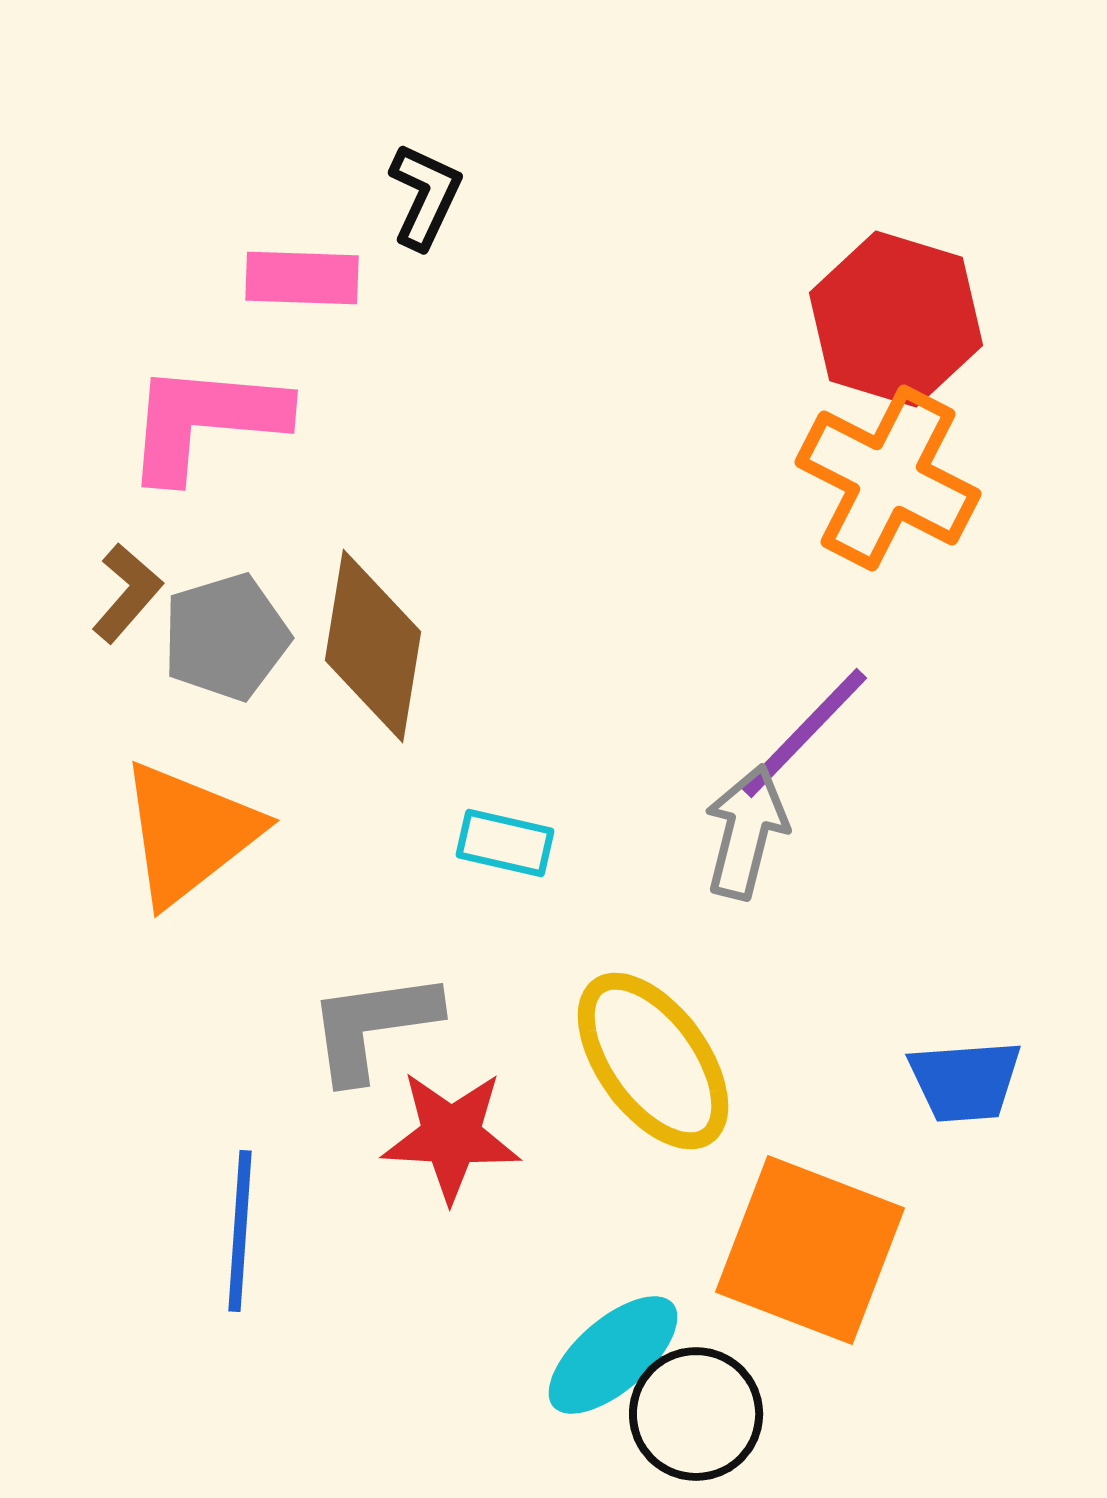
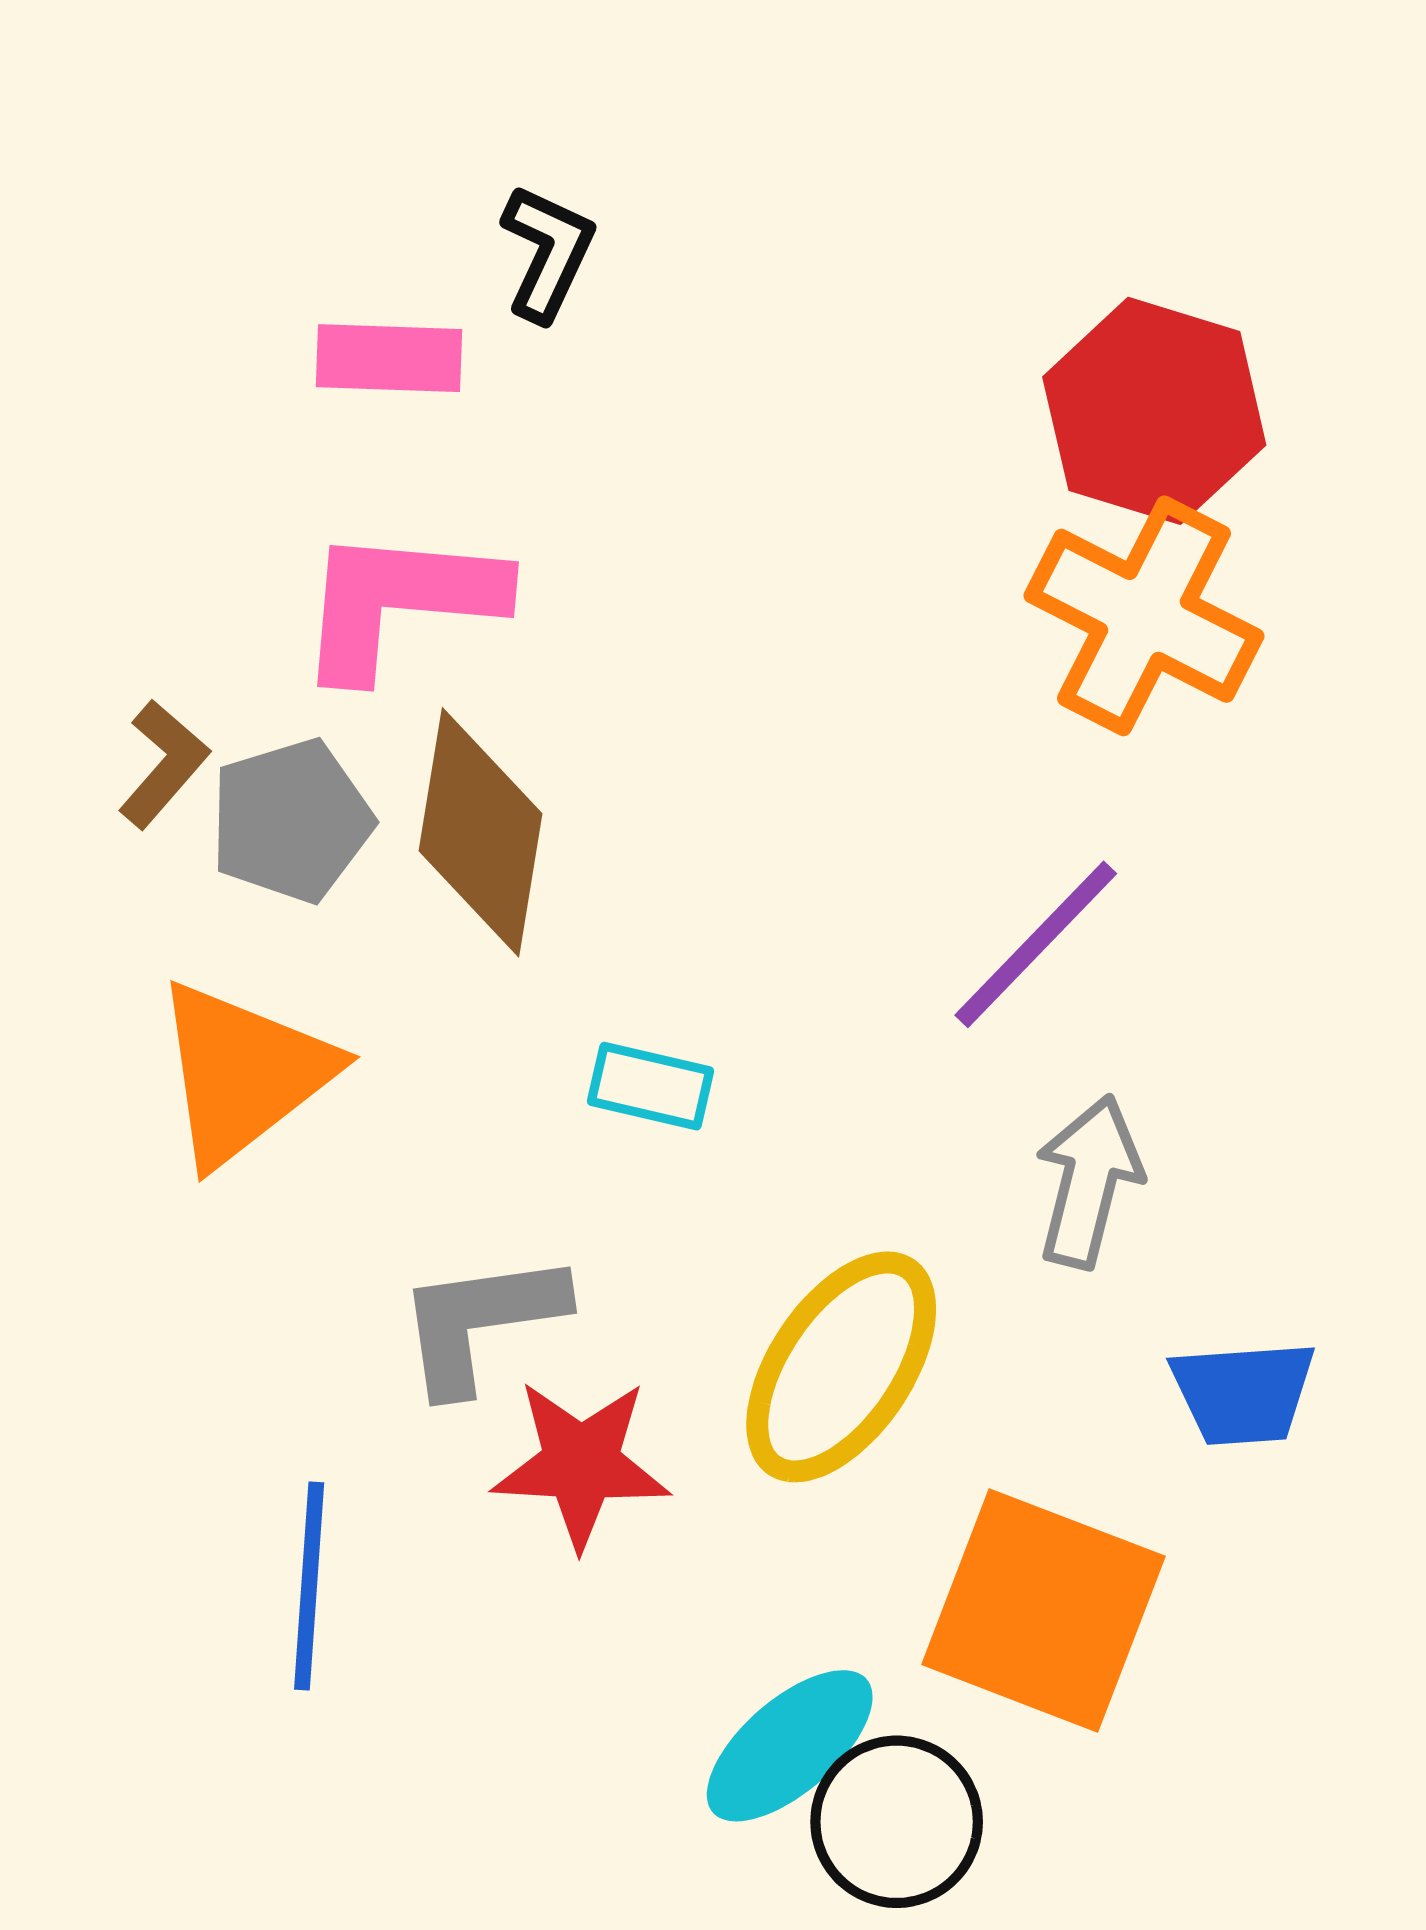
pink L-shape: (205, 421) -> (399, 602), moved
gray arrow: (746, 832) -> (1089, 1181), moved
yellow ellipse: (653, 1061) -> (841, 1367), turned 70

